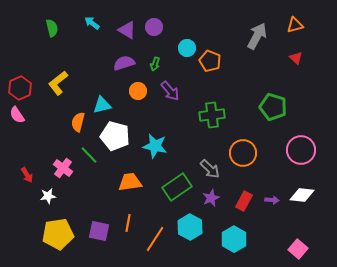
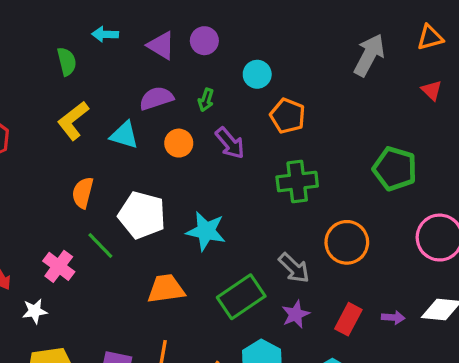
cyan arrow: (92, 23) -> (105, 34), turned -35
green semicircle: (52, 28) -> (67, 61), moved
orange pentagon: (210, 61) -> (288, 116), moved
yellow L-shape: (58, 83) -> (73, 121), moved
cyan triangle: (102, 105) -> (124, 135), moved, turned 30

